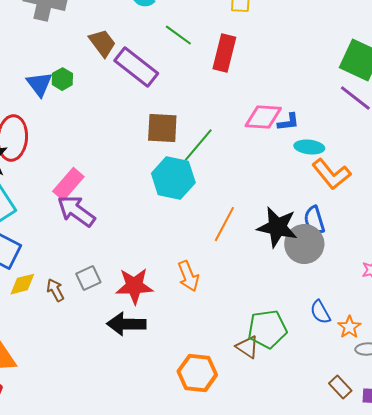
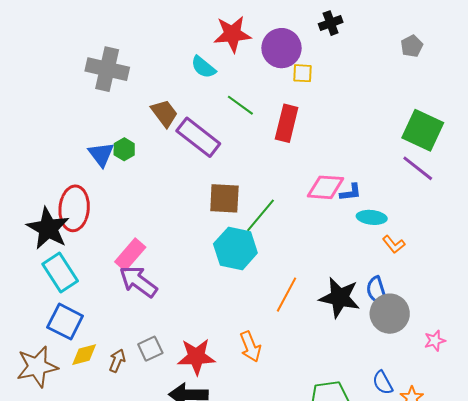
orange L-shape: (331, 174) -> (394, 244), size x0.6
gray circle: (304, 244) -> (390, 314), moved
brown arrow: (55, 290) -> (117, 361), turned 50

